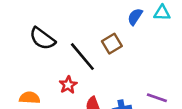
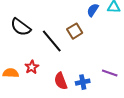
red star: (68, 85) -> (32, 67), moved

